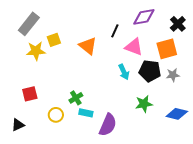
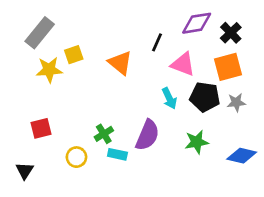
black cross: (178, 24) -> (231, 33), moved
black triangle: (18, 125) -> (25, 171), turned -32
purple semicircle: (108, 125) -> (147, 135), moved

